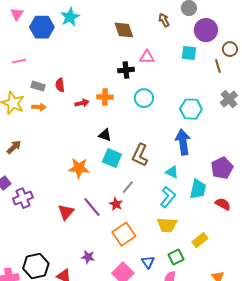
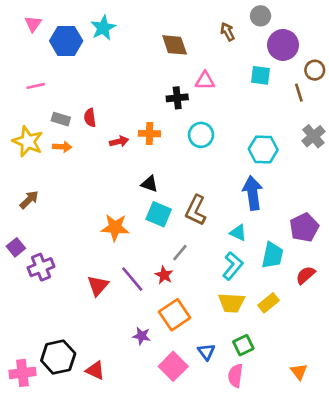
red semicircle: (223, 204) -> (305, 275), turned -70
yellow rectangle: (200, 240) -> (268, 303), moved
purple star: (88, 257) -> (142, 336), moved

